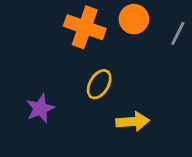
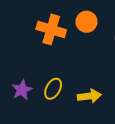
yellow ellipse: (99, 84) -> (53, 89), moved

